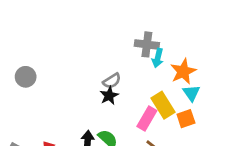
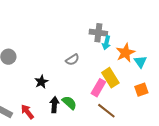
cyan triangle: (191, 93) -> (140, 62), moved
black star: (109, 96) -> (41, 82), moved
orange square: (186, 119) -> (141, 90), moved

